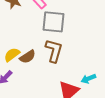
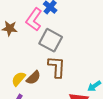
gray square: (53, 22) -> (51, 40), turned 35

